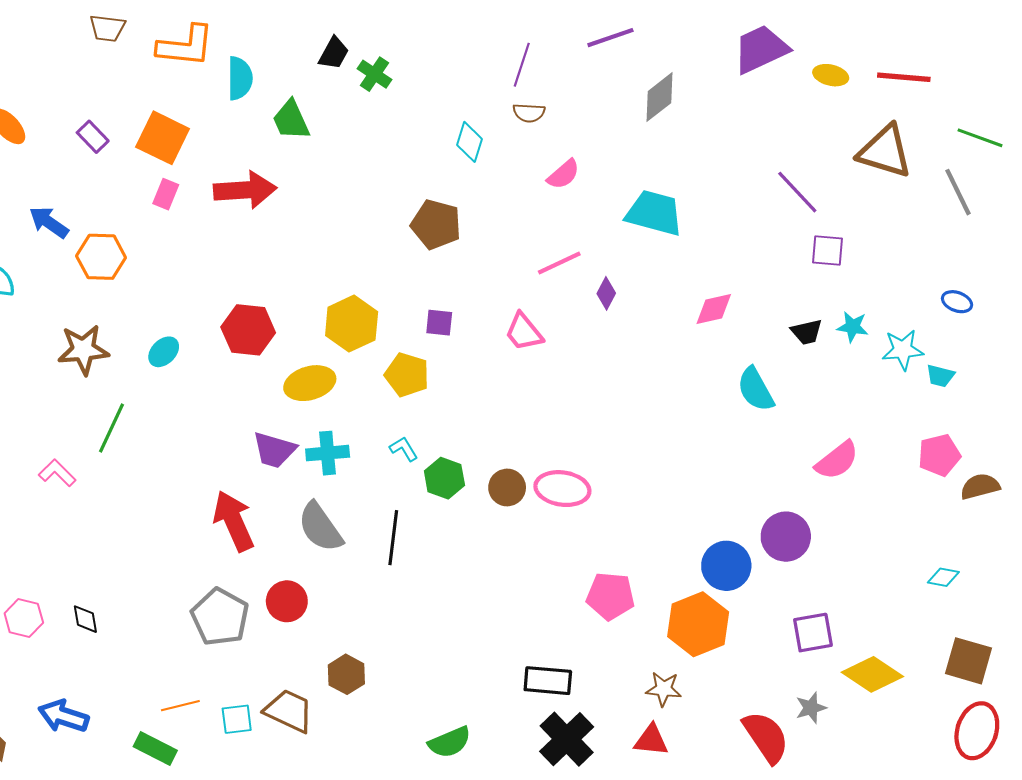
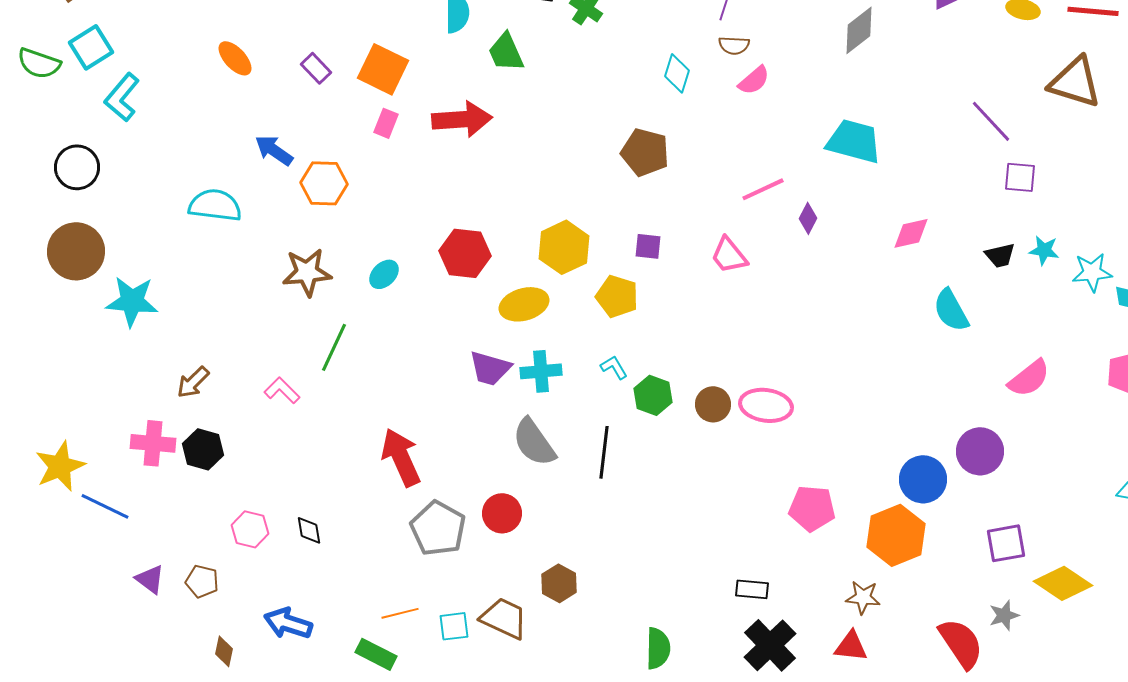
pink semicircle: (563, 174) -> (754, 80), moved
red arrow: (234, 521) -> (401, 457), moved
black rectangle: (548, 681) -> (752, 589), size x0.7
green semicircle: (450, 742) -> (658, 648), turned -66

